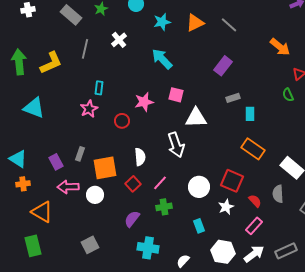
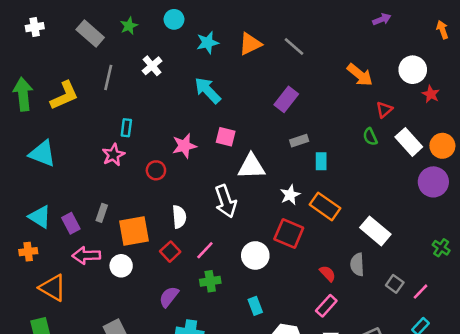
cyan triangle: (18, 159) -> (40, 217), moved
red square: (232, 181) -> (289, 234), moved
white star: (226, 207) -> (290, 195), moved

